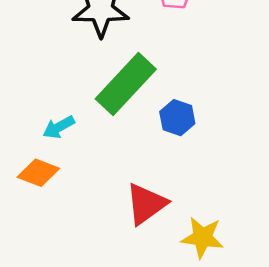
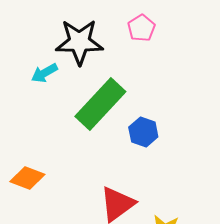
cyan arrow: (59, 127) -> (44, 73), moved

